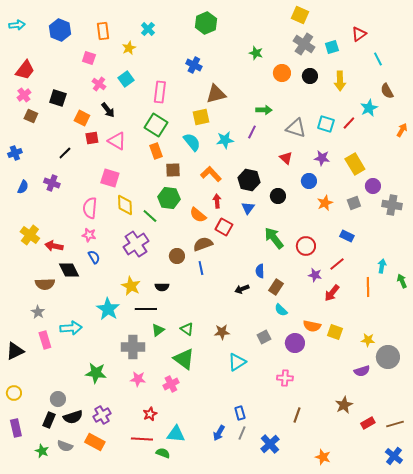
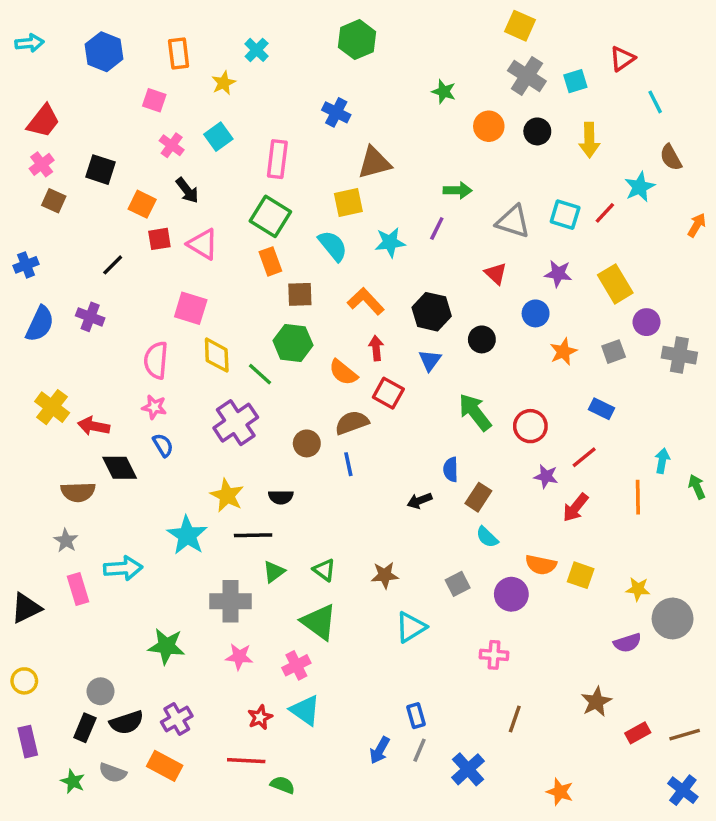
blue semicircle: (23, 187) -> (40, 324), size x1.5
cyan triangle: (176, 434) -> (305, 710), moved, turned 30

